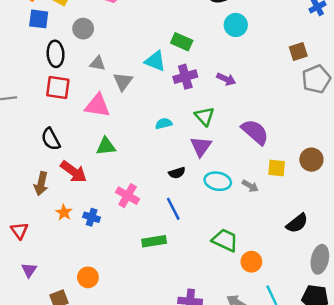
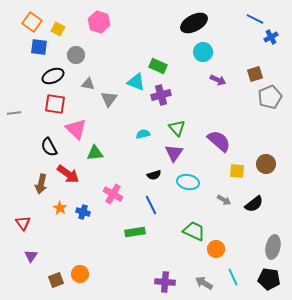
black ellipse: (55, 54) -> (53, 76), turned 70
purple arrow: (226, 79) -> (218, 80), moved
pink triangle: (98, 105) -> (76, 129), moved, turned 35
gray arrow: (250, 186) -> (224, 200), moved
black semicircle: (297, 223) -> (254, 204), moved
orange circle: (88, 277) -> (80, 274), moved

